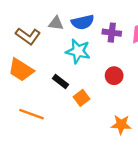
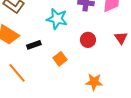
black rectangle: (61, 81) -> (34, 45), moved, turned -56
orange line: (31, 114) -> (17, 73), turned 30

